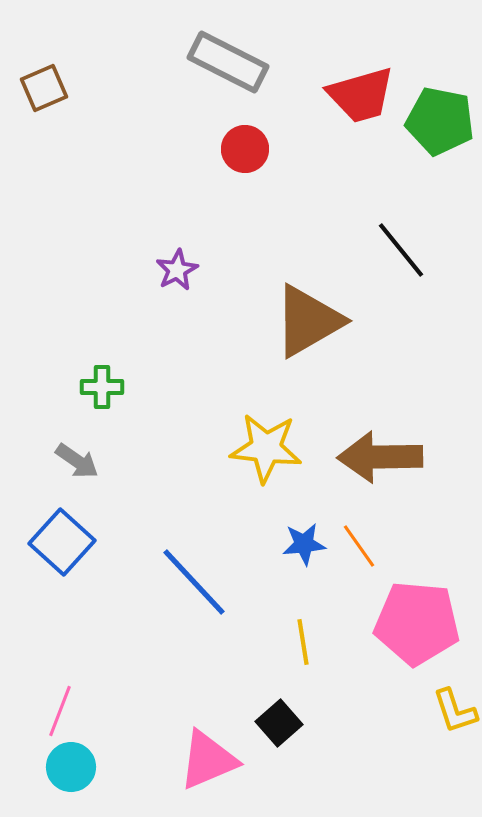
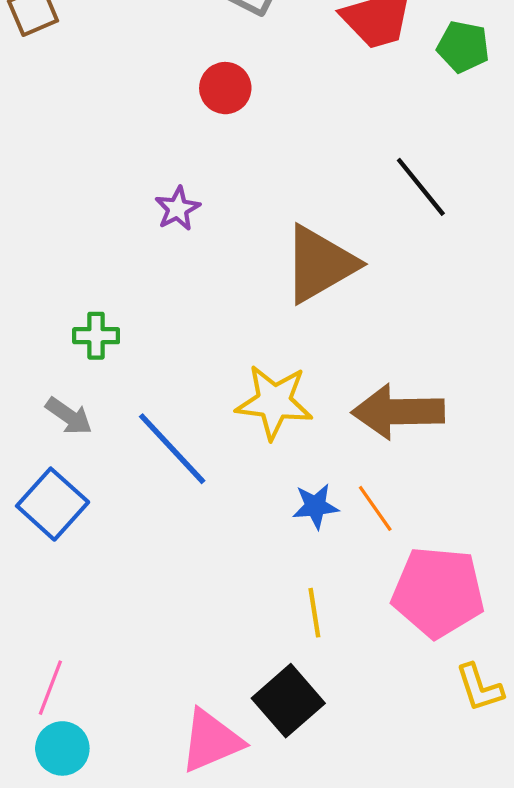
green pentagon: (440, 121) -> (463, 47), size x0.7
red circle: (245, 149) -> (225, 88), moved
blue line: (194, 582) -> (172, 449), moved
black square: (279, 723) -> (288, 701), size x1.4

